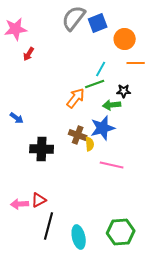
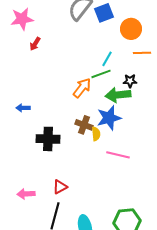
green arrow: (112, 105) -> (118, 95), size x1.4
blue arrow: (17, 118) -> (23, 108), turned 144
red triangle: (39, 200) -> (60, 187), moved

